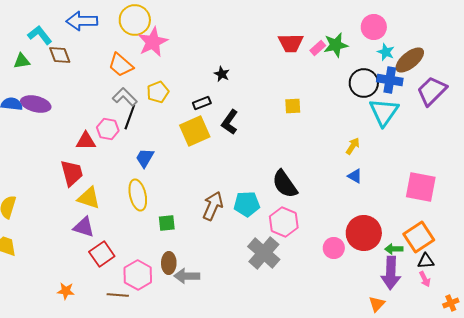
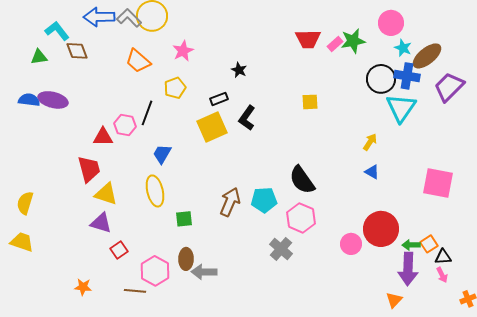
pink star: (153, 42) -> (183, 51), moved, size x0.7
gray L-shape: (125, 97) -> (129, 18), moved
orange square: (419, 237) -> (429, 244), moved, size x0.6
gray cross: (264, 253) -> (281, 249), size x0.7
red square: (102, 254) -> (119, 250), size x0.7

